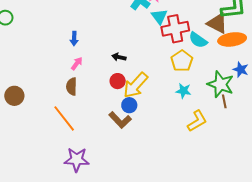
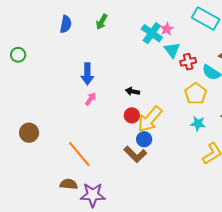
red cross: (175, 29) -> (188, 62), size x0.6
blue arrow: (74, 39) -> (87, 74), size x1.5
brown semicircle: (72, 86) -> (69, 184), moved, turned 96

